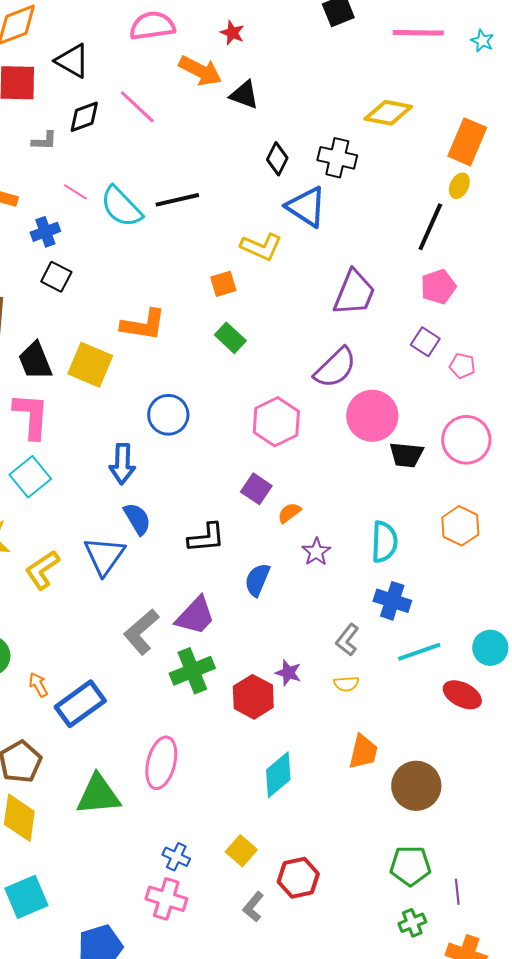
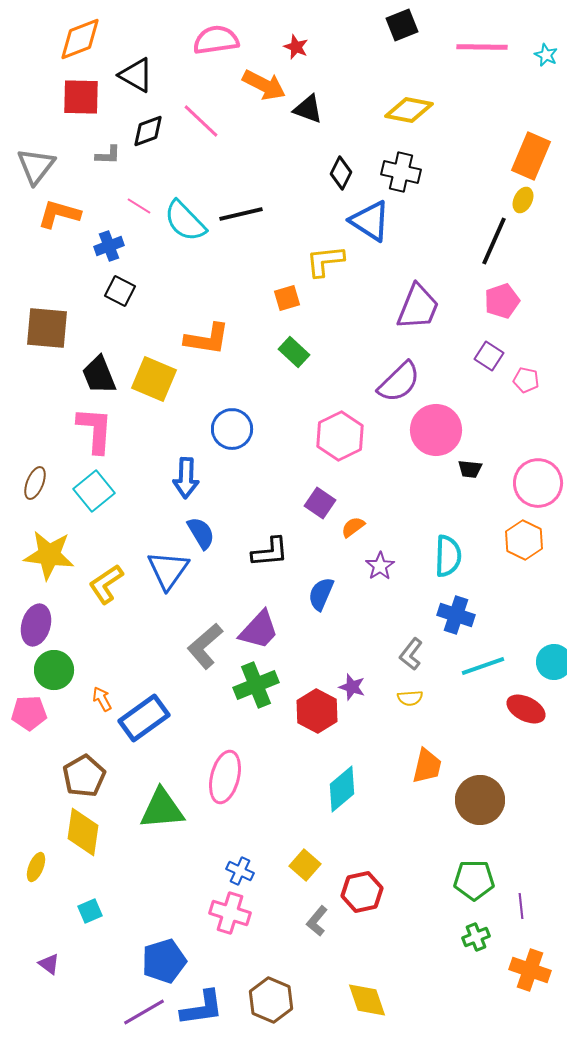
yellow diamond: (388, 113) -> (409, 110), moved
yellow L-shape: (261, 247) -> (325, 261), turned 150
pink circle: (466, 440) -> (538, 483), moved
black trapezoid: (406, 455) -> (470, 469), size x0.7
cyan square: (26, 897) -> (90, 911), size x0.6

